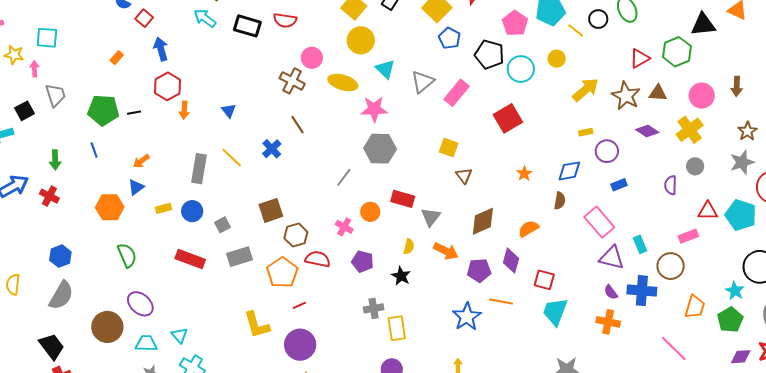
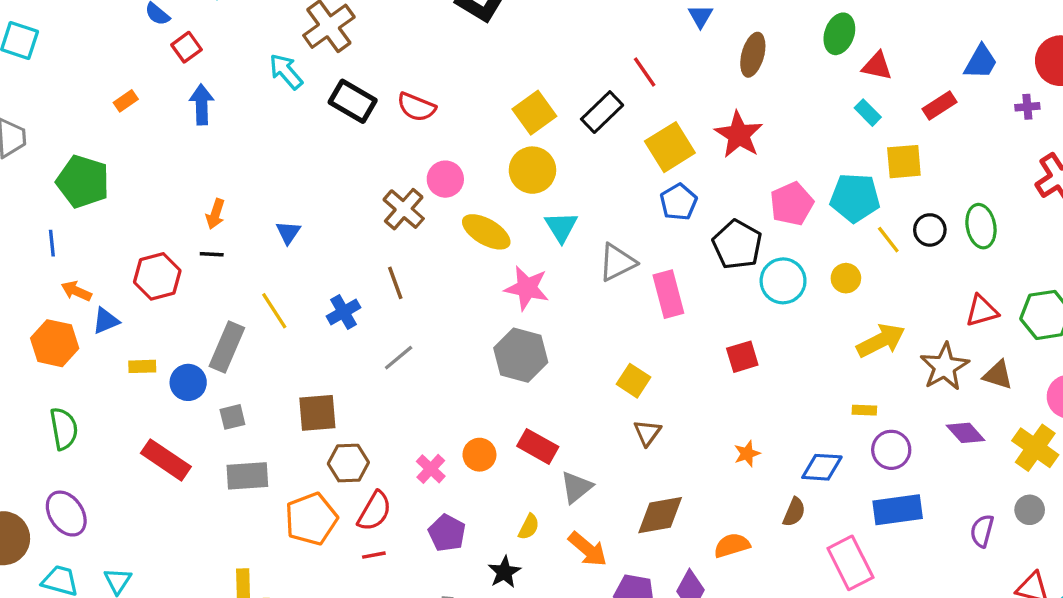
red hexagon: (167, 86) -> (157, 276), moved
pink rectangle: (457, 93) -> (668, 294), turned -68
black line: (134, 113) -> (212, 254), moved
red square: (508, 118) -> (742, 357), size x0.7
yellow cross: (690, 130) -> (1035, 448), turned -32
orange arrow: (141, 161) -> (76, 291), moved, turned 48
gray rectangle: (199, 169) -> (227, 347), moved
gray line: (344, 177) -> (399, 358), moved
blue rectangle: (619, 185) -> (898, 510), size x1.8
red semicircle: (318, 259) -> (374, 511), turned 95
red line: (299, 305) -> (374, 555), moved

